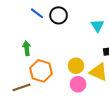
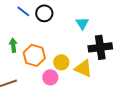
orange hexagon: (41, 71) -> (34, 55), moved
pink circle: (78, 84) -> (50, 77), moved

